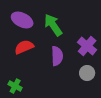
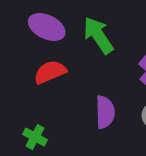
purple semicircle: (57, 56) -> (105, 112), moved

